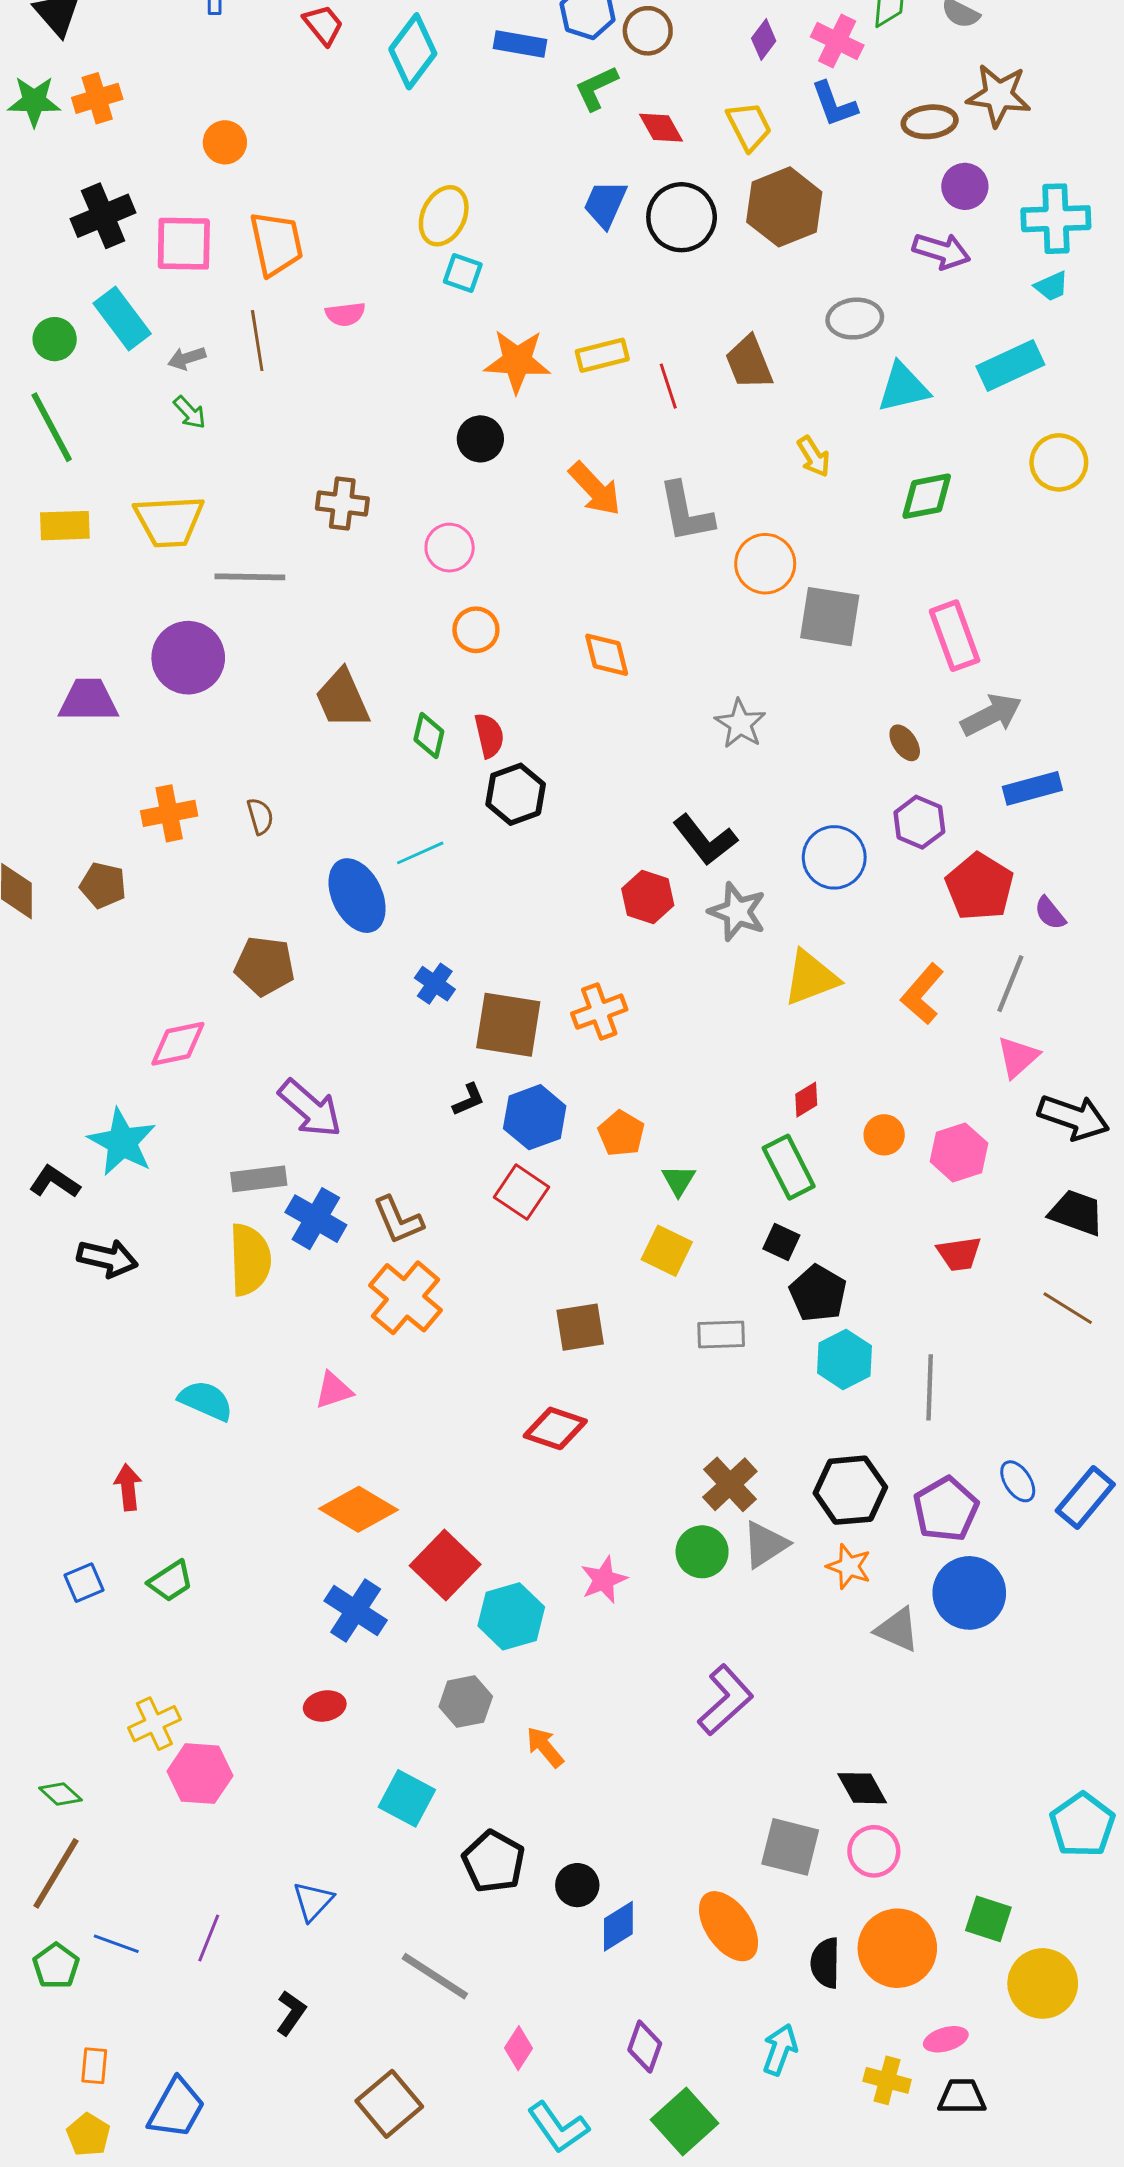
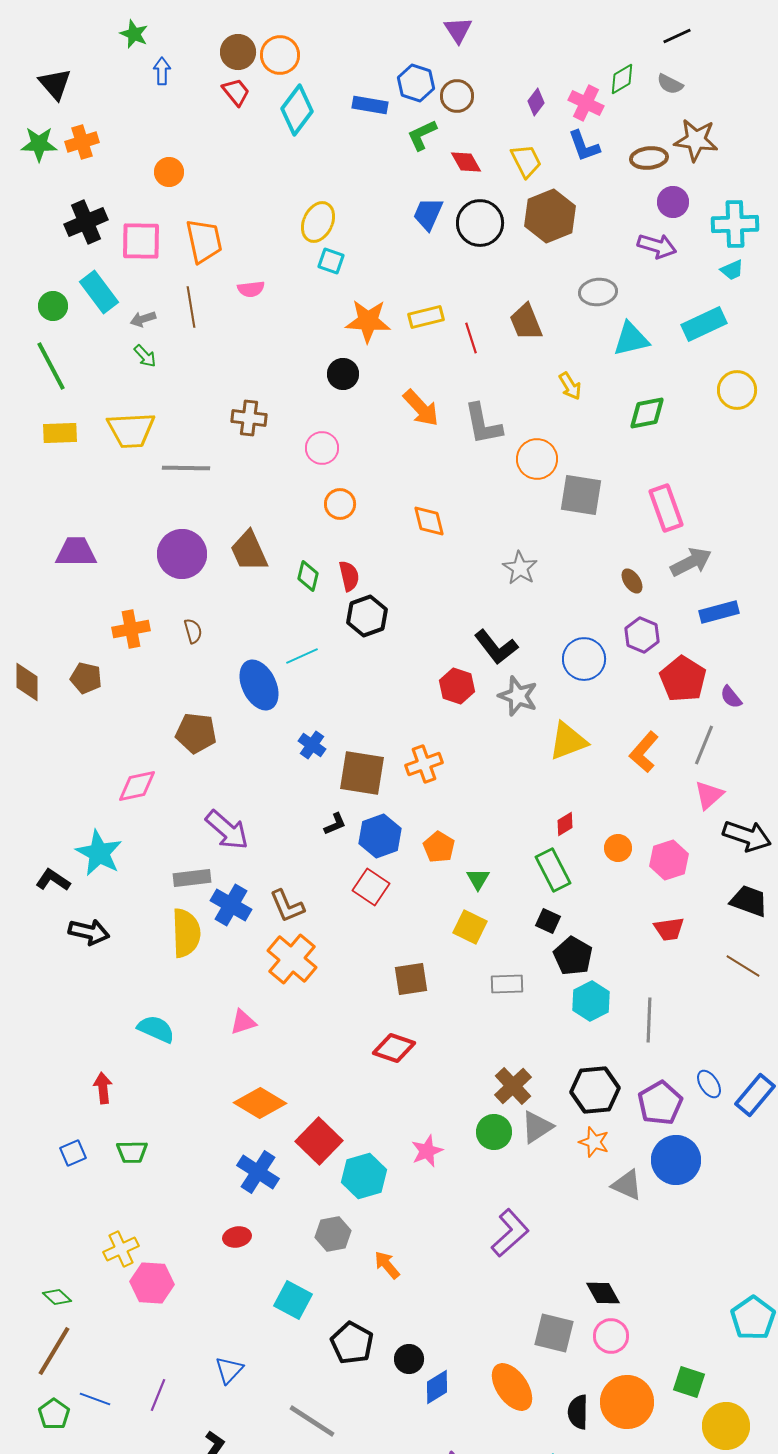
purple circle: (188, 658) -> (182, 554), moved
green trapezoid: (171, 1581) -> (132, 1152), turned 32

